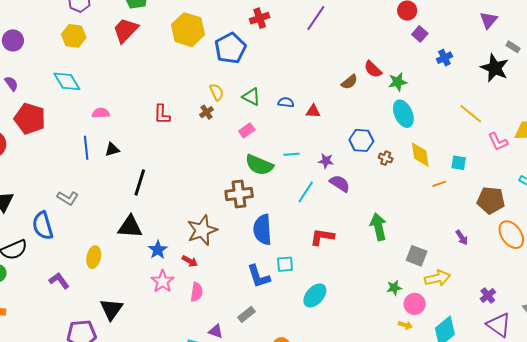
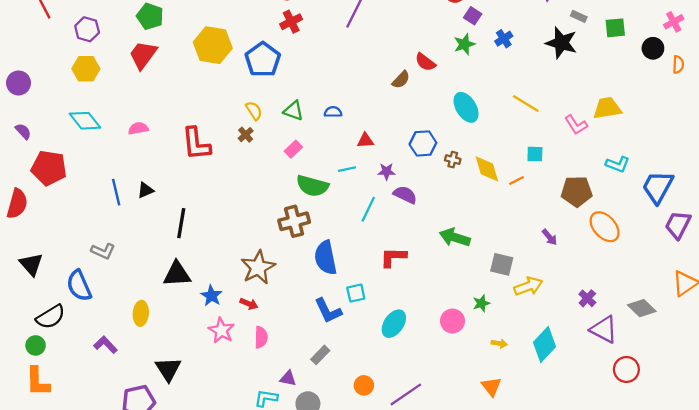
green star: (398, 82) -> (464, 44), moved
red triangle: (313, 111) -> (365, 140), moved
pink semicircle: (101, 113) -> (138, 128), moved
red L-shape: (162, 114) -> (196, 144), size x1.5
yellow line: (471, 114) -> (526, 104), moved
yellow diamond: (420, 155) -> (487, 169), moved
green arrow: (378, 227) -> (455, 237), turned -52
pink circle: (415, 304) -> (452, 321), moved

